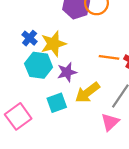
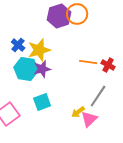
purple star: (67, 72) -> (42, 69), moved
yellow arrow: (87, 93) -> (78, 112), moved, size x0.6

